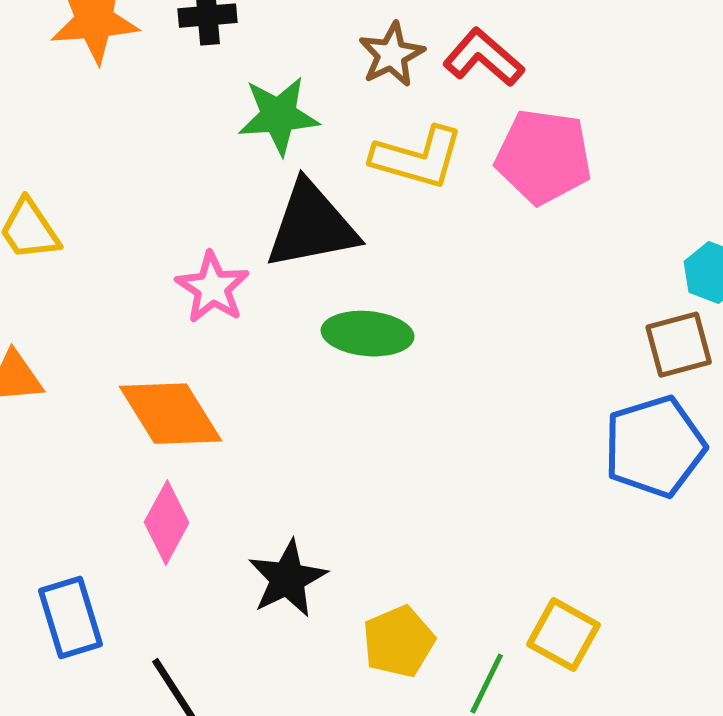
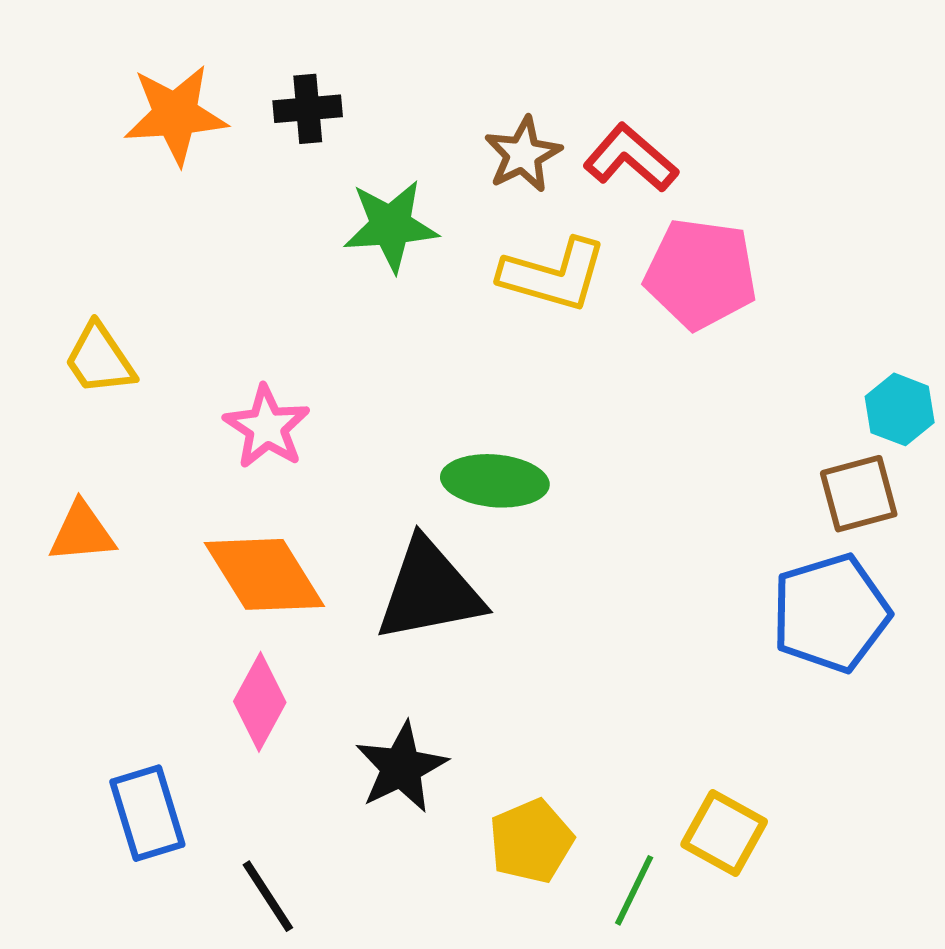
black triangle: (312, 226) -> (429, 591), moved
pink star: (213, 288) -> (267, 427), moved

